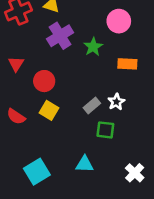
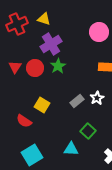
green star: (93, 47) -> (58, 66), moved
red circle: (44, 81) -> (35, 68), moved
red semicircle: (16, 117) -> (24, 121), moved
green square: (105, 130) -> (88, 131), moved, turned 35

